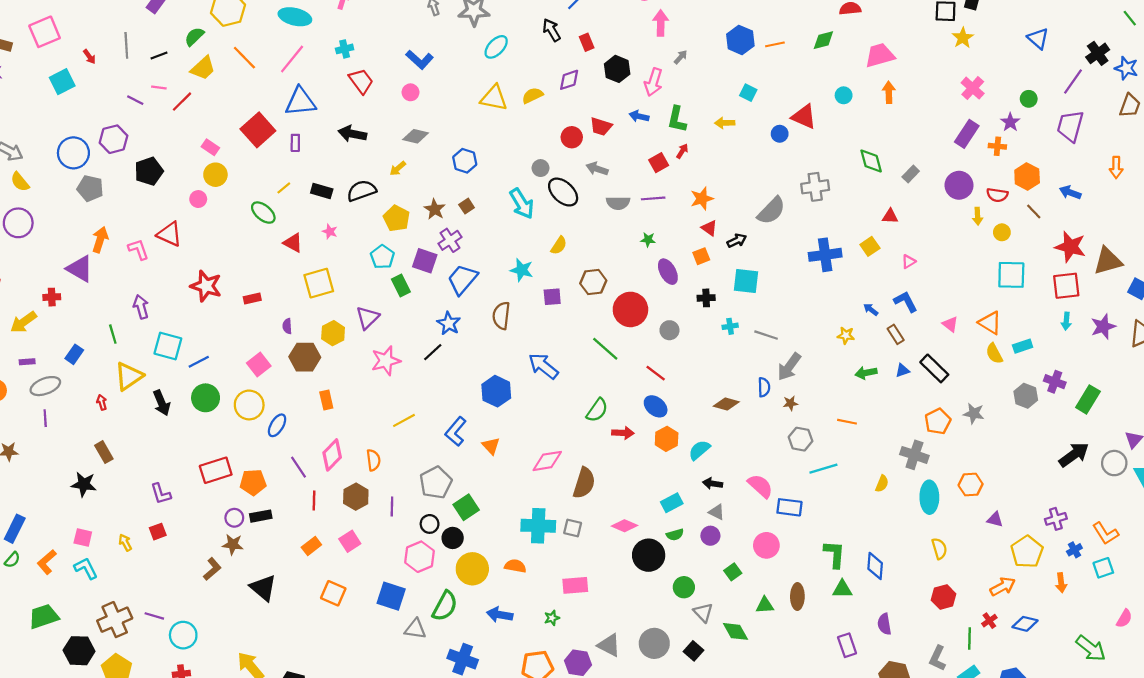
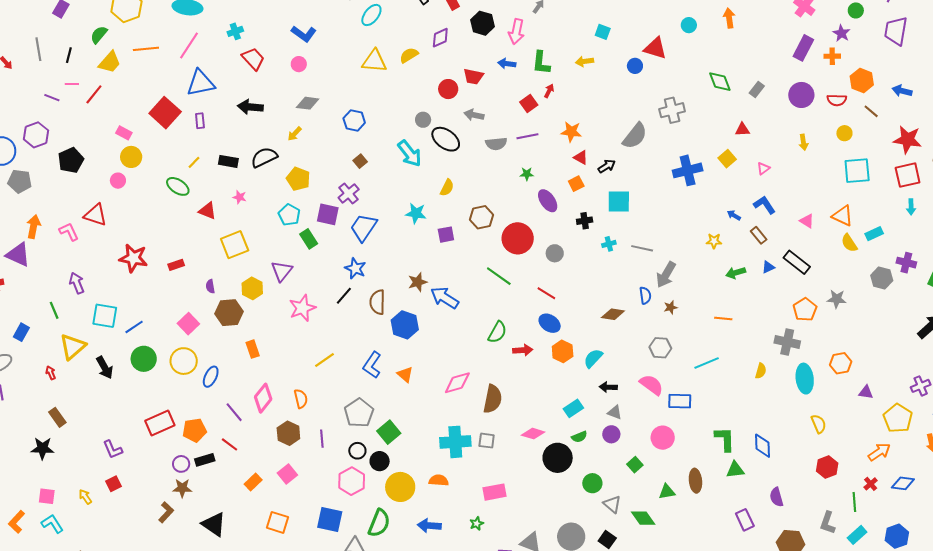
black line: (159, 55) -> (69, 55), turned -49
orange line: (244, 58) -> (146, 49), turned -45
orange star: (702, 199) -> (571, 132), turned 30
brown star: (435, 209) -> (418, 282), moved, turned 30
yellow arrow: (978, 216) -> (803, 142), moved
brown semicircle: (501, 316) -> (377, 302), moved
gray hexagon: (800, 439) -> (660, 348), moved
red line: (314, 500) -> (229, 444), moved, turned -48

